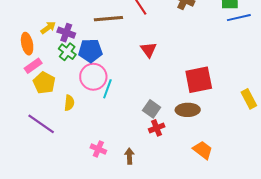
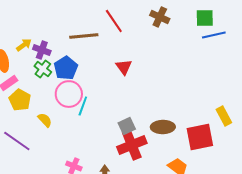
blue pentagon: (90, 51) -> (66, 68), turned -30
red square: (199, 80) -> (200, 137), moved
yellow semicircle: (69, 103) -> (45, 120), turned -49
gray square: (152, 109) -> (127, 126), turned 30
red cross: (157, 128) -> (132, 145), size x1.8

